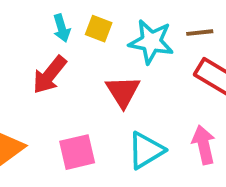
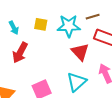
cyan arrow: (62, 28) -> (14, 28), moved
red triangle: (123, 92) -> (80, 52), moved

